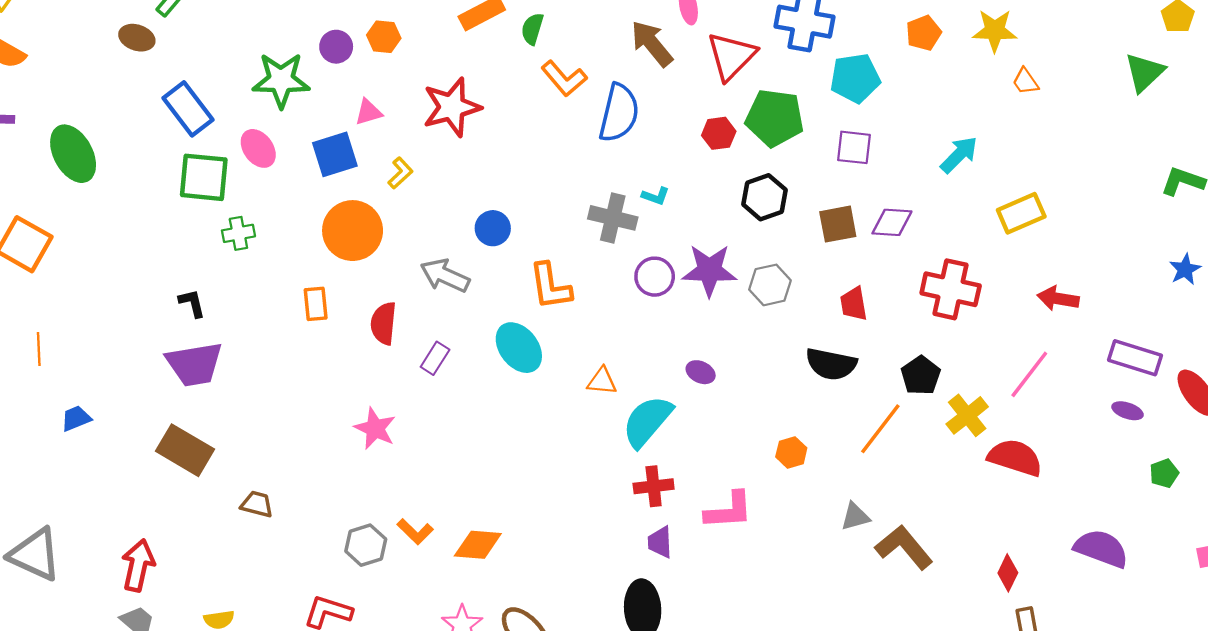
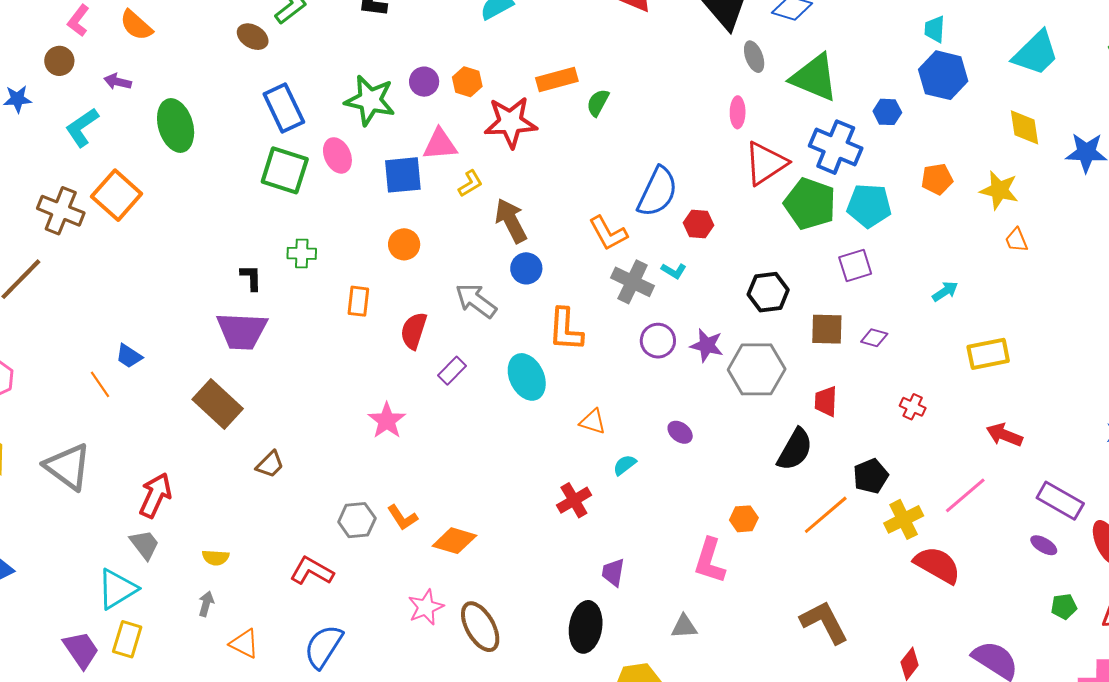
brown arrow: (652, 44) -> (511, 221), moved
orange L-shape: (564, 78) -> (608, 233), moved
red star: (452, 107) -> (511, 122), moved
pink triangle: (369, 112) -> (440, 144), size x1.4
green pentagon: (775, 118) -> (810, 204), moved
red hexagon: (719, 133) -> (698, 224), moved
purple square: (854, 147) -> (855, 266), turned -36
cyan arrow: (959, 155) -> (945, 291), size x0.7
yellow L-shape: (400, 173) -> (470, 184), moved
purple diamond: (892, 222) -> (874, 338), size x0.7
orange circle: (353, 231) -> (404, 244), size x0.6
green cross: (238, 233) -> (302, 253), moved
purple star: (709, 270) -> (707, 345), size x0.7
gray hexagon: (770, 285) -> (757, 369), size x1.5
red cross: (951, 289) -> (913, 407), size x0.5
orange line: (39, 349) -> (100, 384), moved, turned -44
black semicircle: (831, 364) -> (795, 449), turned -84
blue trapezoid: (76, 418) -> (129, 356), turned -136
cyan semicircle: (647, 421) -> (625, 465), size x0.5
red cross: (654, 486) -> (574, 500), moved, turned -36
brown trapezoid: (257, 504) -> (270, 464), turned 108
pink L-shape: (729, 511) -> (710, 561), moved, turned 99
gray triangle: (855, 517) -> (684, 627), moved

